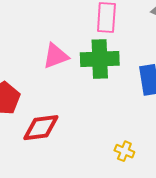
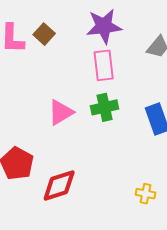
green cross: (100, 59) -> (105, 107), size x0.7

